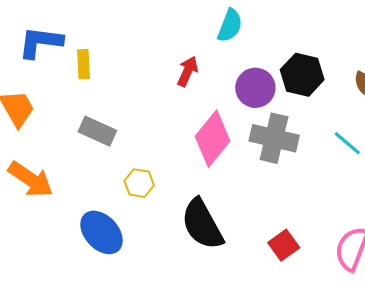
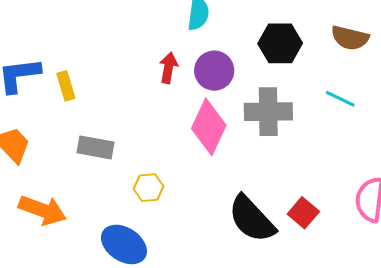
purple circle: (255, 88) -> (214, 71), moved
black semicircle: (202, 224) -> (252, 219), moved

